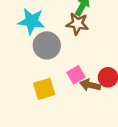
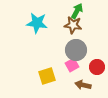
gray circle: (47, 45) -> (76, 50), moved
brown arrow: (90, 85) -> (83, 85), moved

